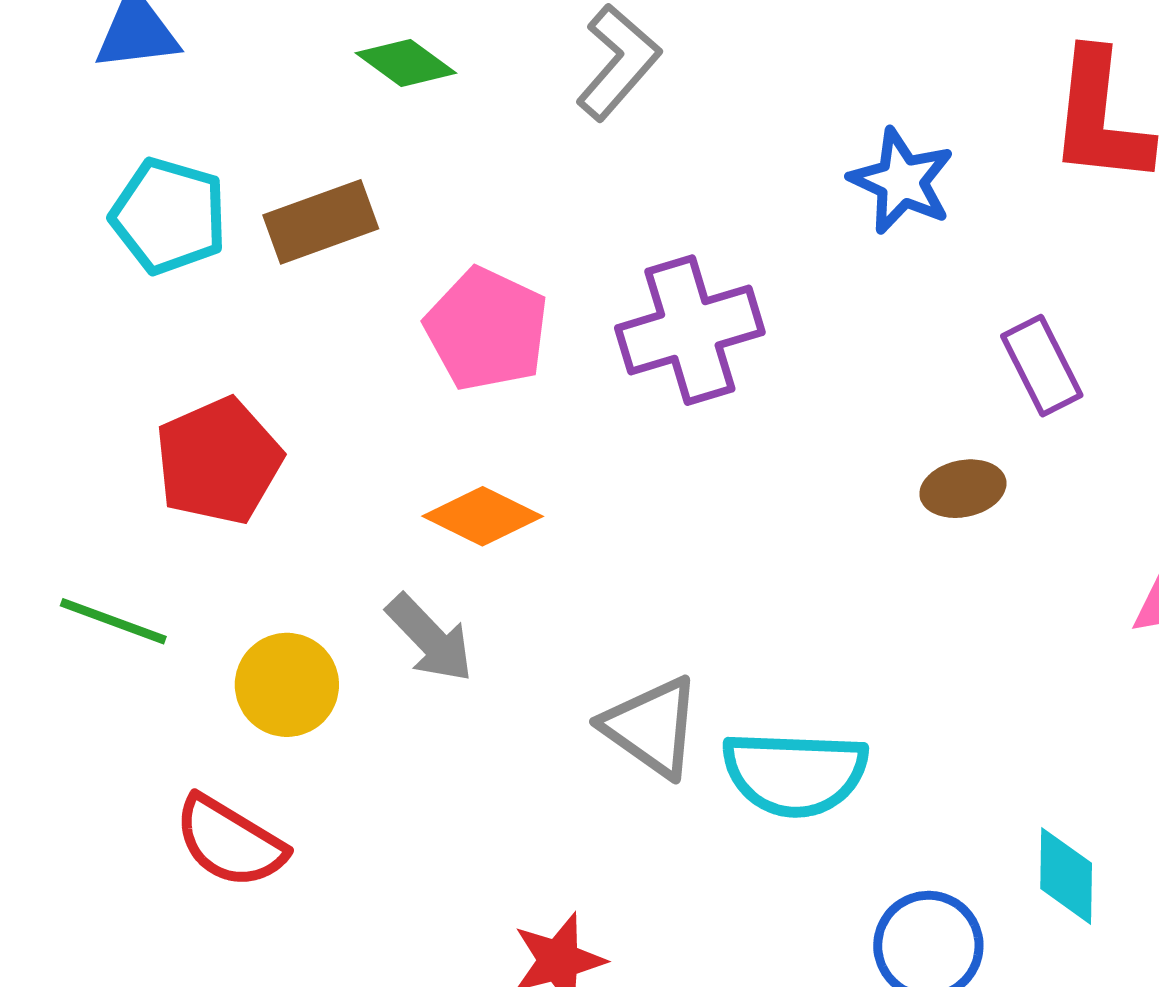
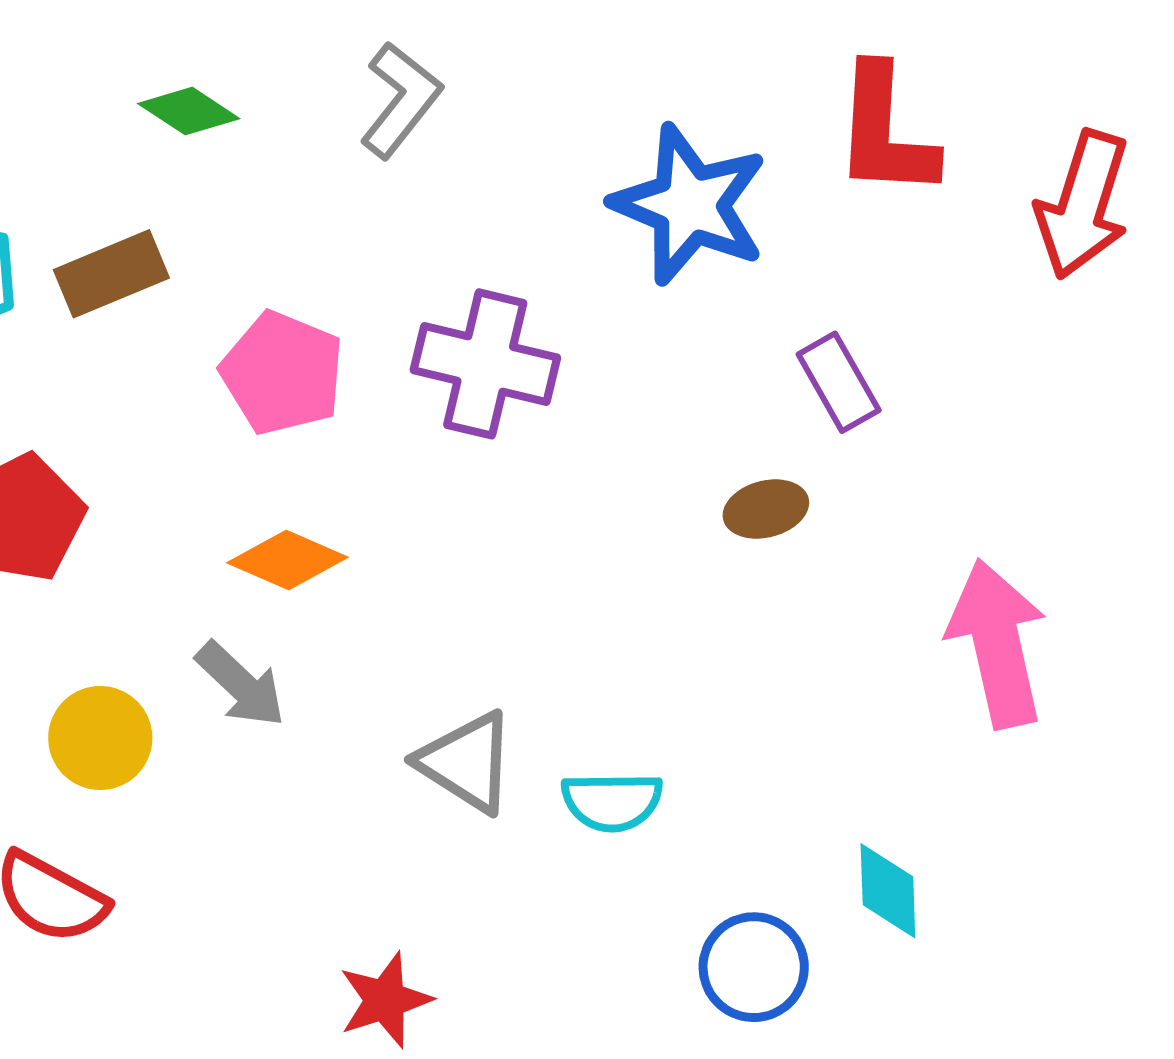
blue star: (902, 181) -> (690, 205), size x1.5
purple cross: (690, 330) -> (485, 364), turned 33
cyan semicircle: (795, 773) -> (612, 802), size x0.7

